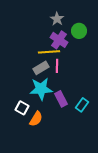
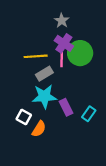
green circle: (79, 31) -> (80, 53), moved, size x1.5
yellow line: (49, 52) -> (36, 56), moved
pink line: (57, 66) -> (62, 60), moved

